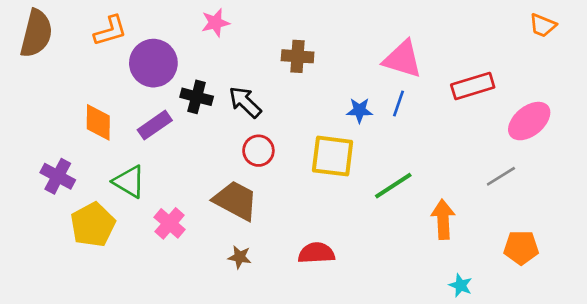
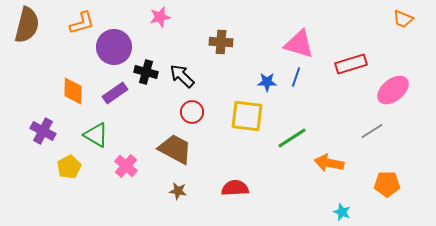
orange arrow: (443, 219) -> (329, 163), turned -76
yellow pentagon: (93, 225) -> (69, 167), size x0.7

